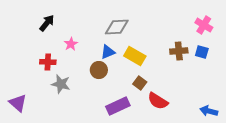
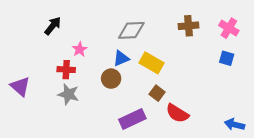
brown cross: (179, 51) -> (188, 26), moved
red cross: (48, 62) -> (66, 70), moved
purple triangle: (18, 103) -> (20, 86), moved

